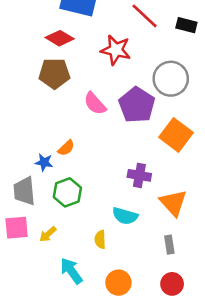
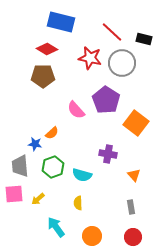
gray circle: (171, 79) -> (122, 63), moved
pink semicircle: (95, 104) -> (76, 110), moved
orange triangle: (173, 203) -> (134, 175), size x0.6
cyan semicircle: (125, 216) -> (82, 175), moved

